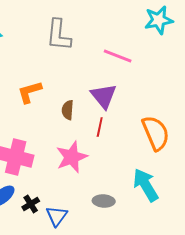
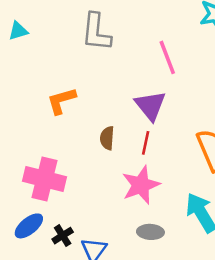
pink line: (118, 56) -> (167, 57), turned 48
brown semicircle: (68, 110) -> (107, 138), moved
pink star: (72, 157) -> (141, 185), moved

